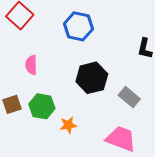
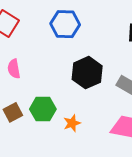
pink semicircle: (31, 65) -> (14, 69), moved

